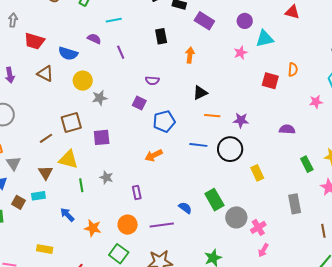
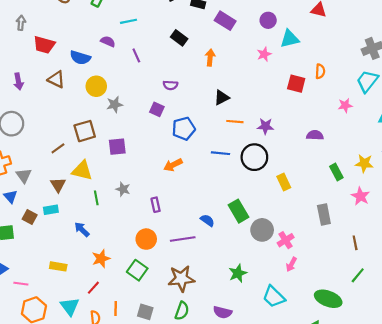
black rectangle: (161, 36) -> (179, 38), turned -42
orange star: (93, 228) -> (101, 259), moved, turned -30

